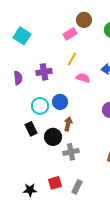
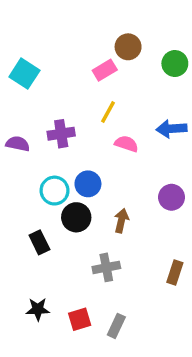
purple semicircle: (18, 78) -> (18, 144), turned -72
brown arrow: (68, 124) -> (121, 221), moved
black rectangle: (31, 129) -> (39, 242), moved
black circle: (53, 137) -> (76, 217), moved
black star: (30, 190) -> (38, 309), moved

